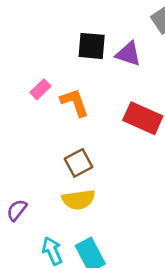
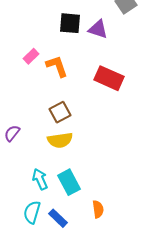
purple semicircle: (17, 210) -> (12, 133), moved

